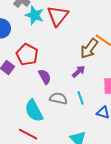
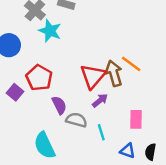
red triangle: (58, 16) -> (93, 76), moved
brown arrow: (89, 49) -> (114, 73), turned 125
gray semicircle: (58, 98) -> (76, 120), moved

